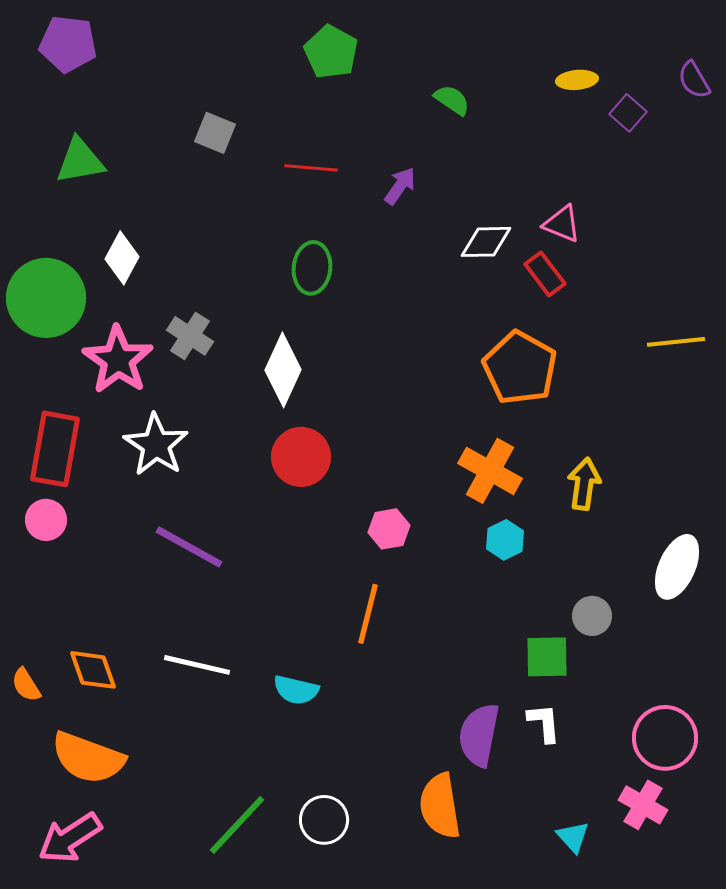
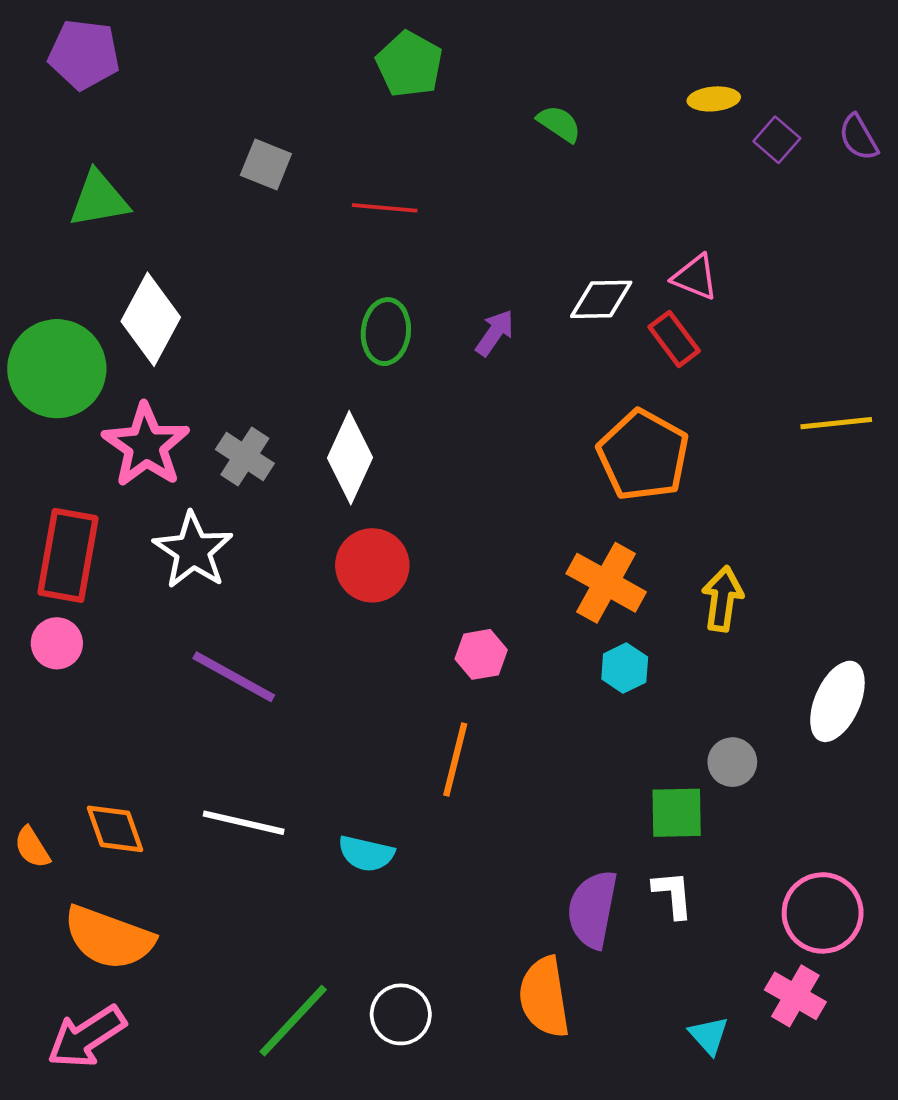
purple semicircle: (694, 80) -> (858, 137), moved
purple arrow: (400, 186) -> (495, 333), moved
white diamond: (122, 258) -> (151, 319), size x1.4
gray cross: (190, 336) -> (245, 456), moved

